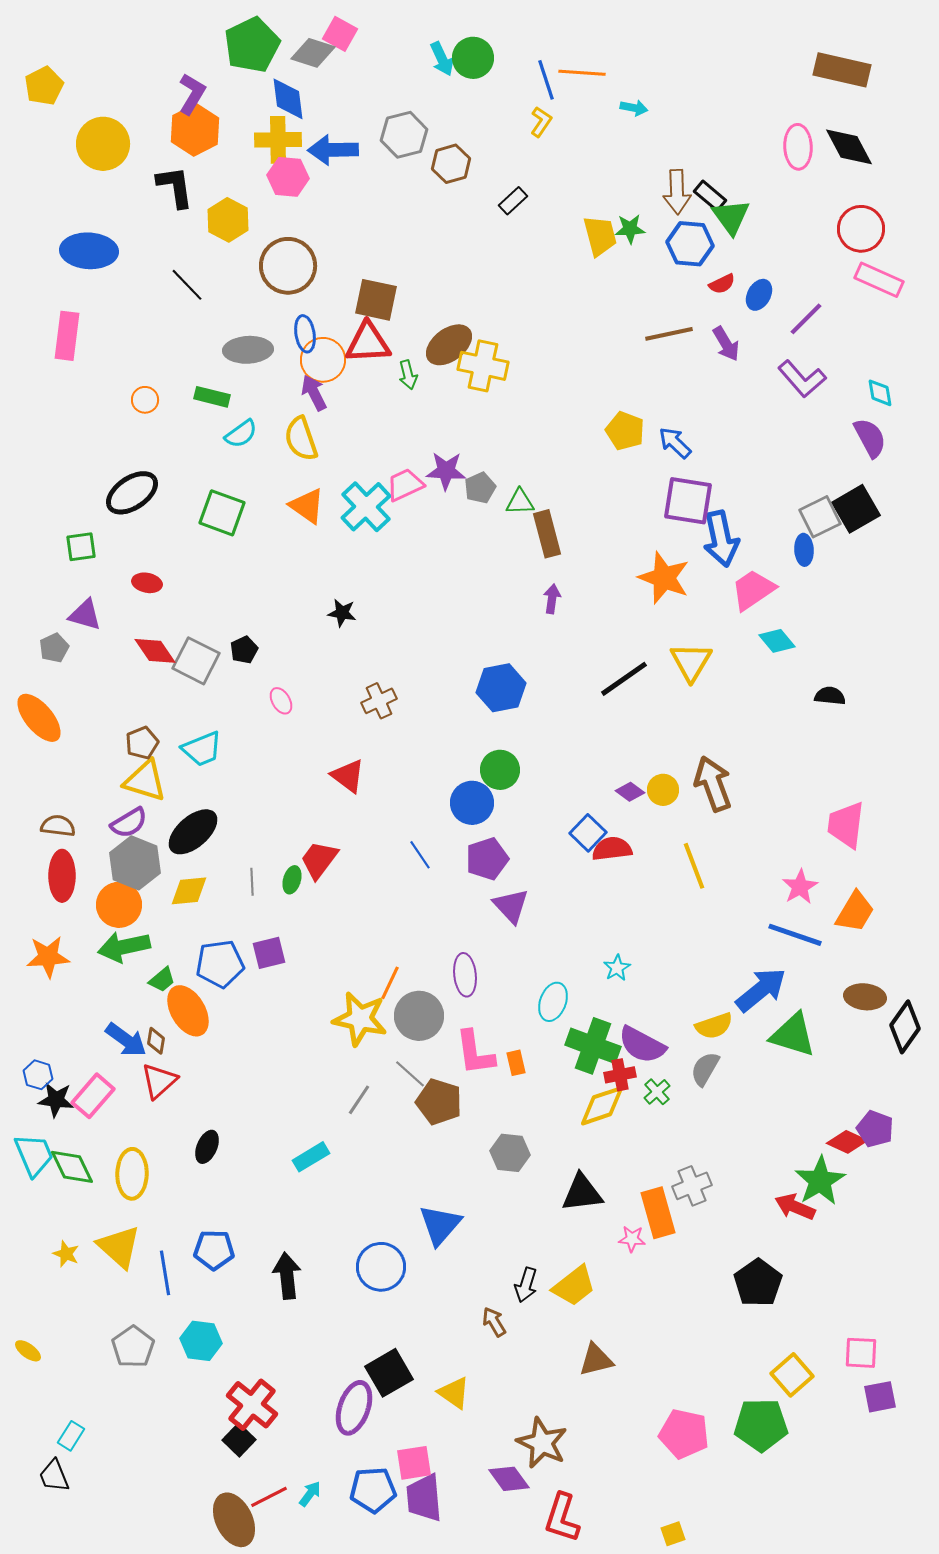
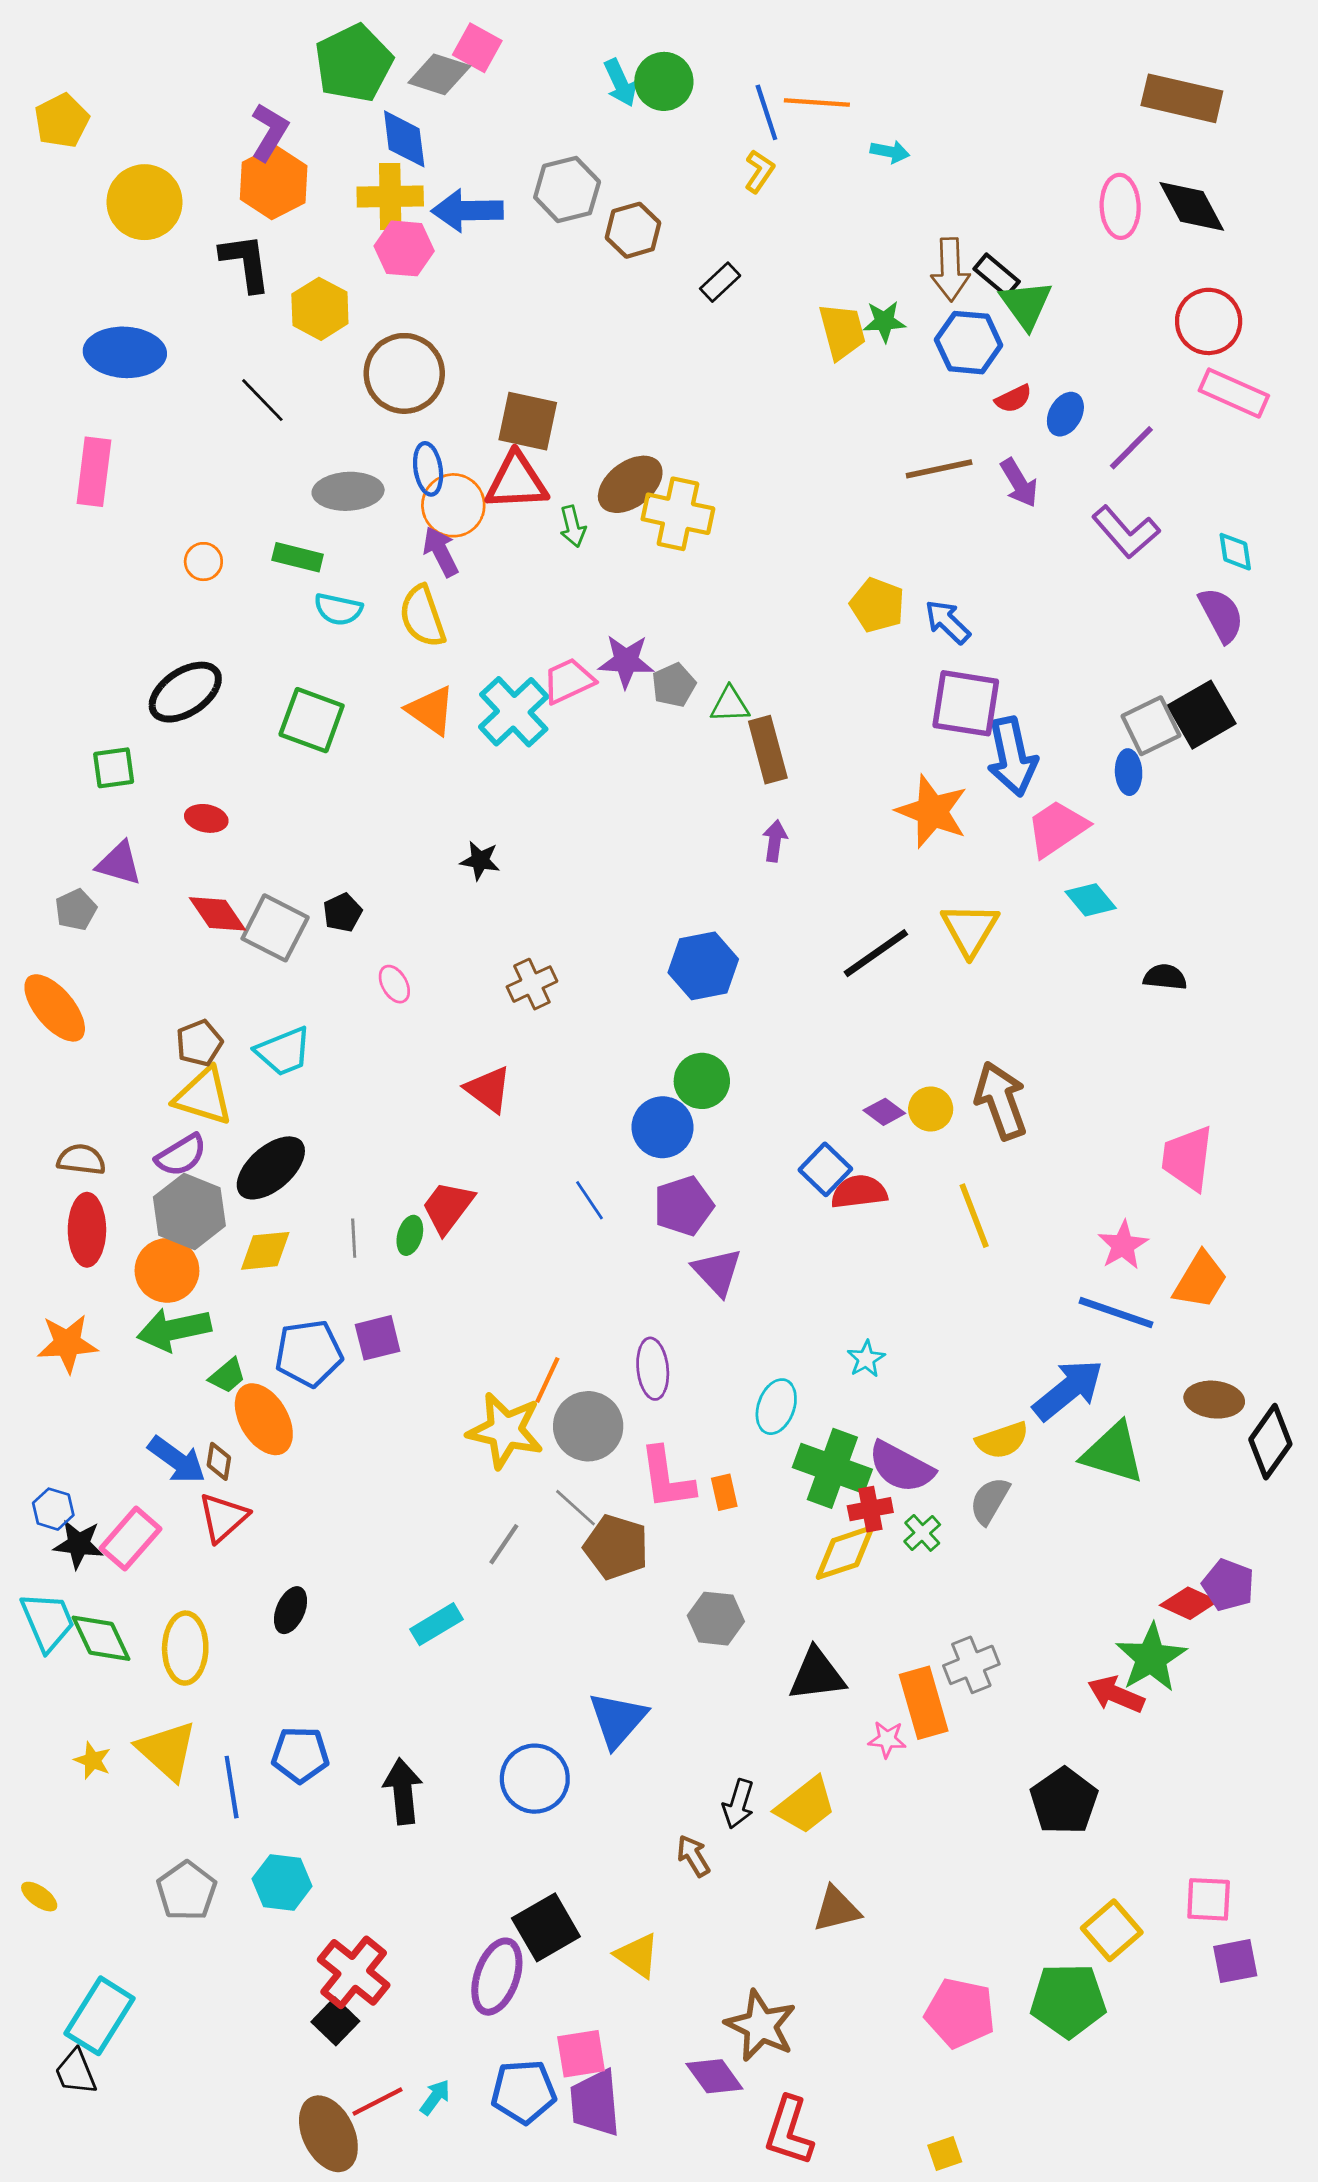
cyan semicircle: (241, 434) -> (338, 609), turned 48
cyan rectangle: (71, 1436) -> (100, 2016), size x1.8

